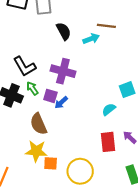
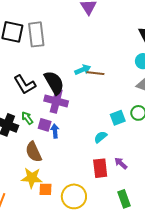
brown line: (106, 26) -> (95, 73), moved
black semicircle: (64, 31) -> (54, 83), moved, size x1.4
black L-shape: (25, 66) -> (25, 85), moved
blue arrow: (61, 103) -> (55, 131), turned 128

